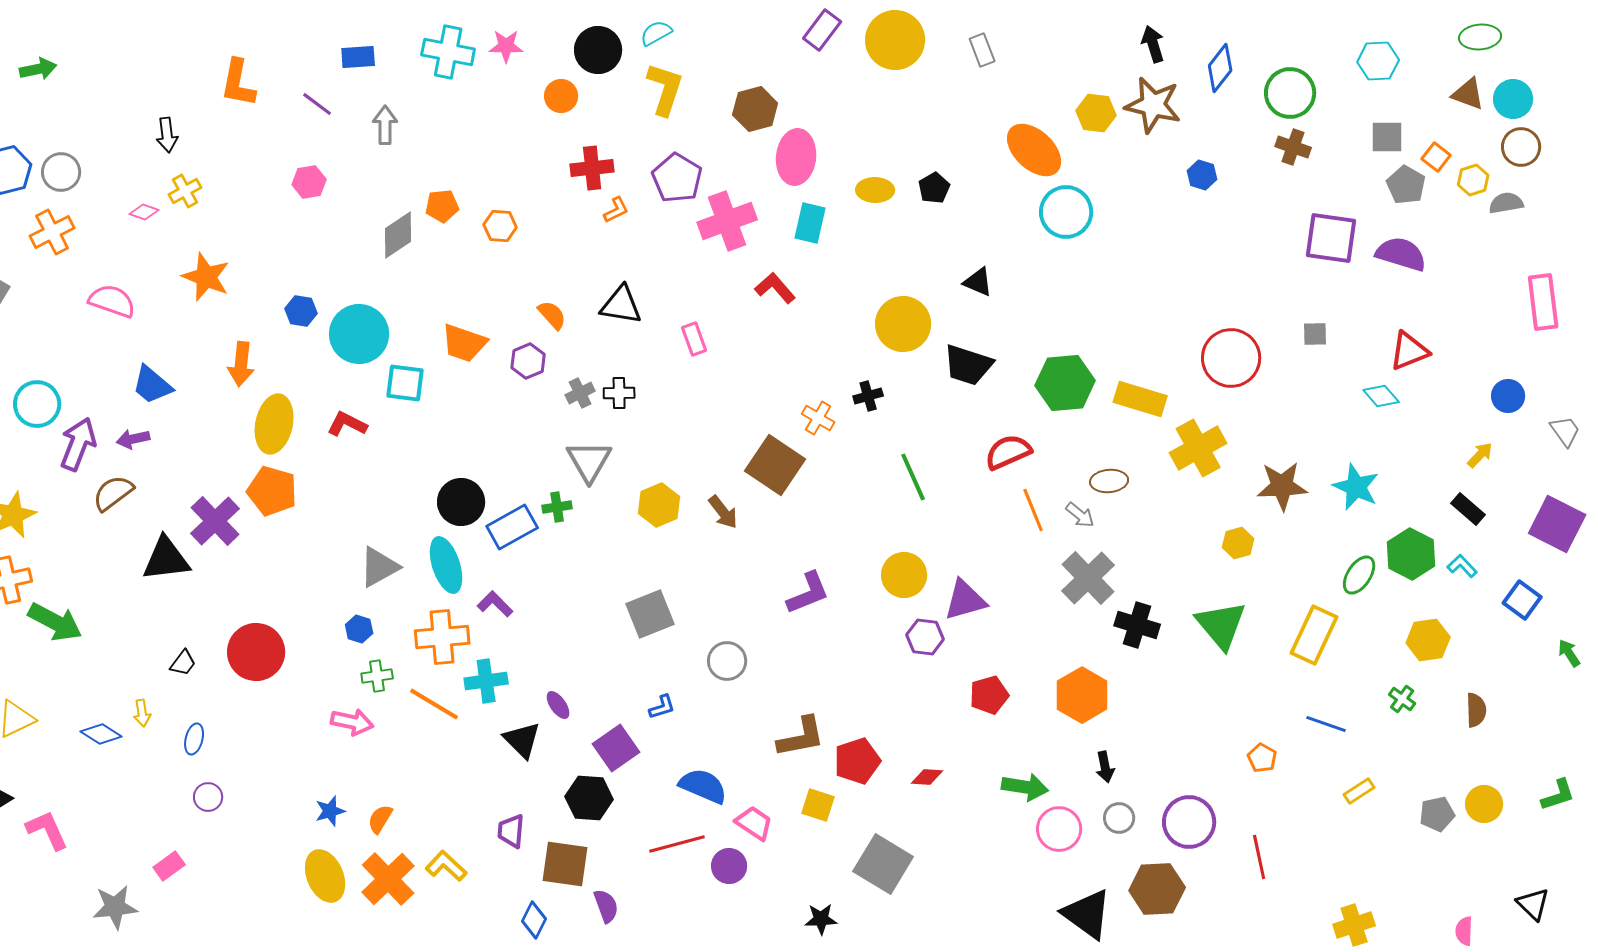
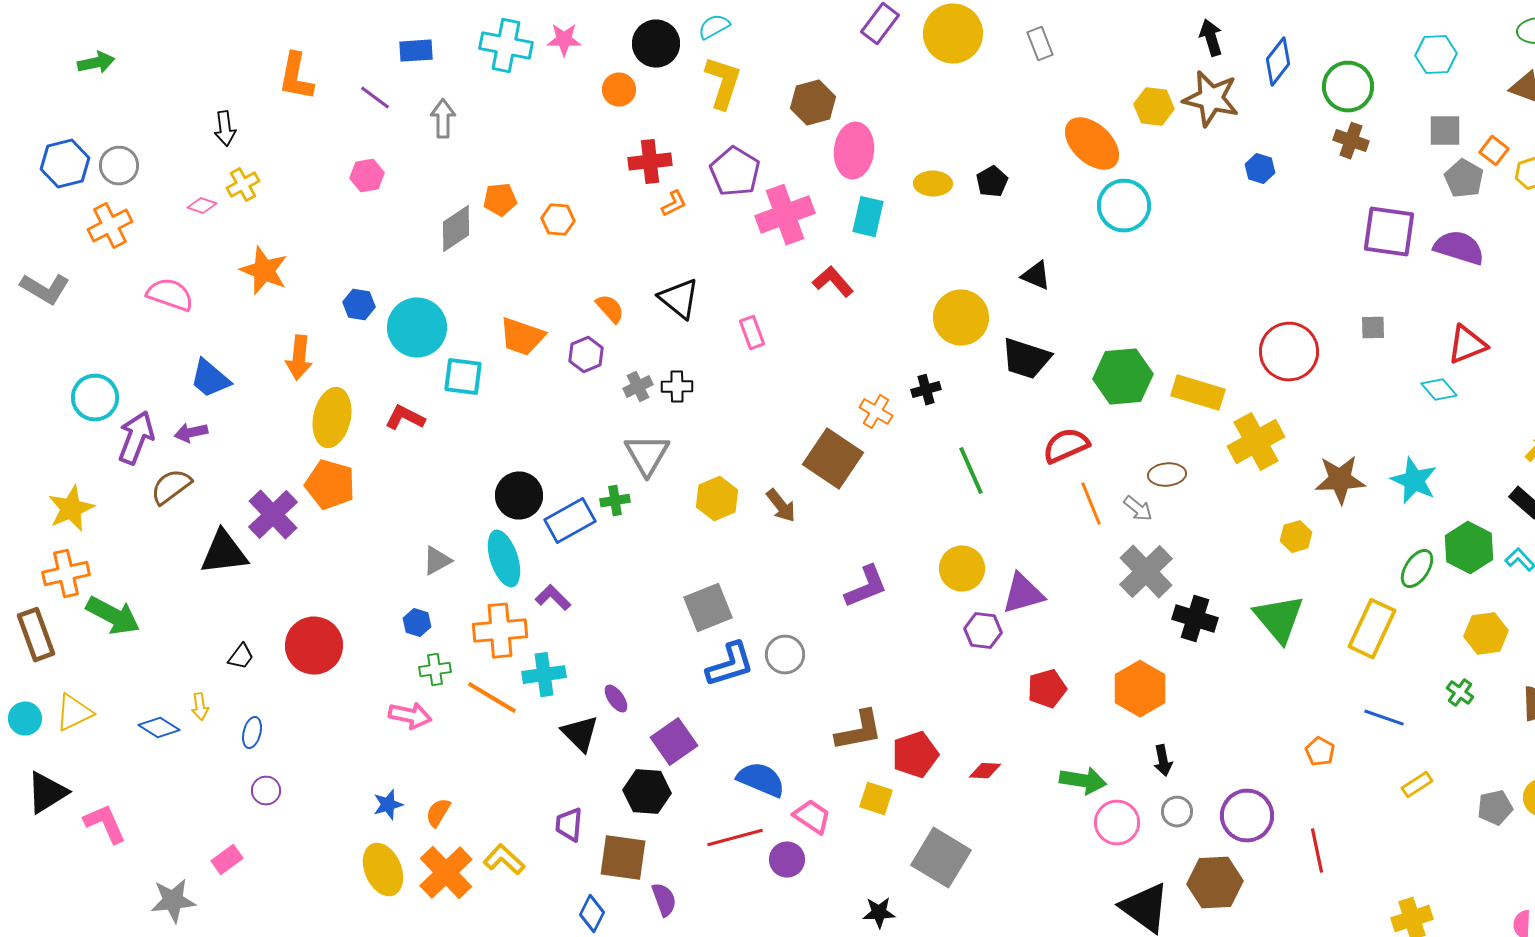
black triangle: (621, 305) -> (679, 299), turned 30
gray triangle: (379, 567) -> (437, 561), size x0.7
blue L-shape: (662, 707) -> (730, 665), moved, size x1.8

